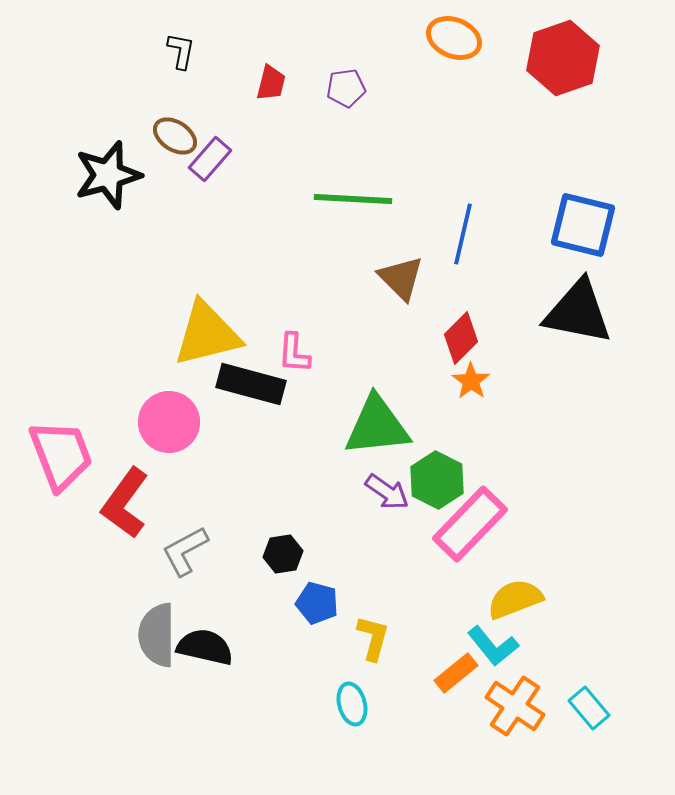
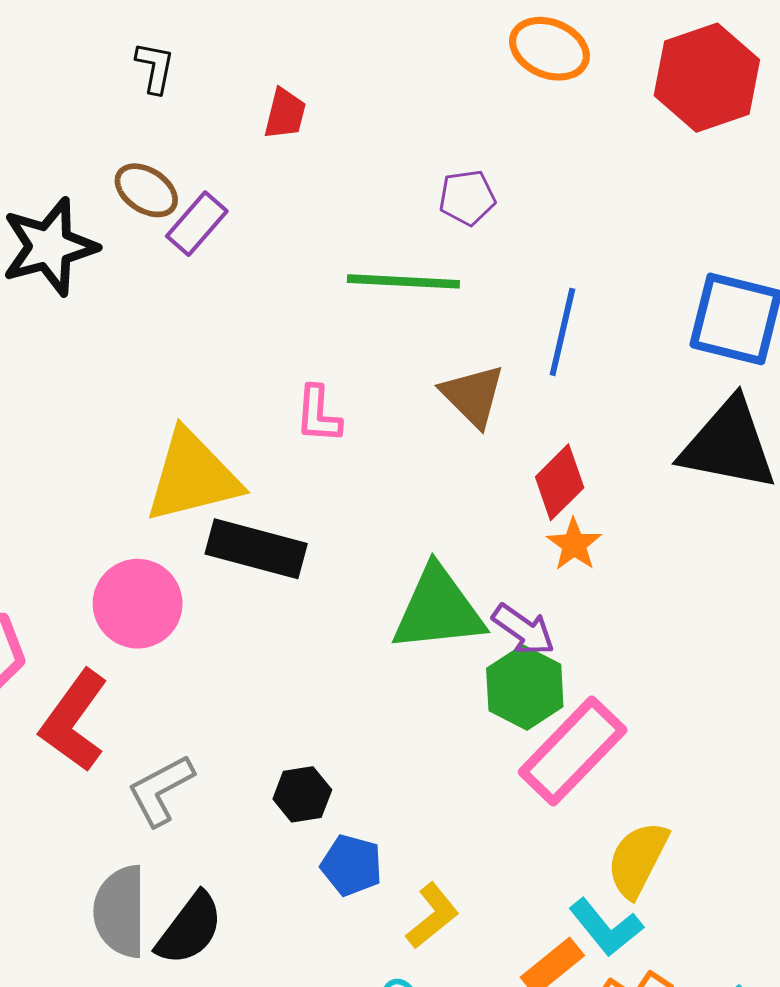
purple pentagon: (346, 88) -> (467, 198), moved
pink L-shape: (294, 353) -> (318, 414), moved
purple arrow: (387, 492) -> (523, 630), moved
yellow semicircle: (515, 599) -> (638, 859), turned -42
yellow L-shape: (373, 638) -> (432, 916), turned 36
black semicircle: (205, 647) -> (190, 929), turned 114

